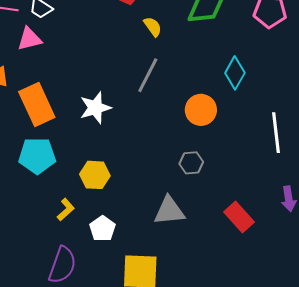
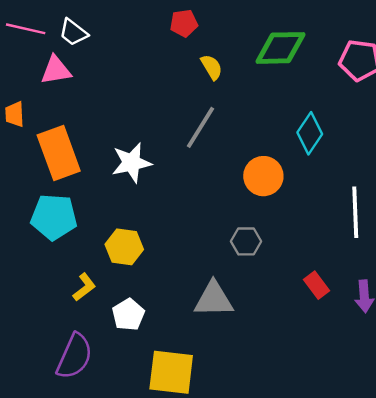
red rectangle: (239, 217) -> (317, 285), moved, size x0.7

